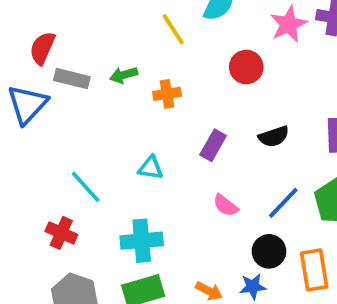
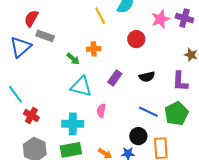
green arrow: (124, 75) -> (73, 59), moved, turned -128
cyan triangle: (151, 168) -> (81, 86), size x1.6
cyan line: (86, 187) -> (15, 94), moved
blue line: (283, 203) -> (148, 112), turned 66
pink semicircle: (226, 205) -> (101, 111), moved, turned 56

